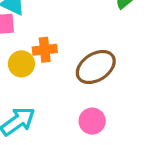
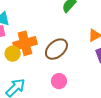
orange cross: (45, 50) -> (25, 43), size x1.6

